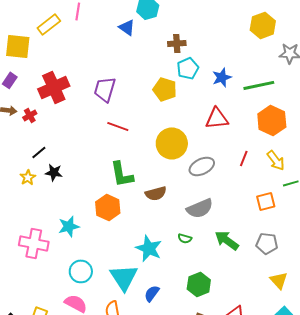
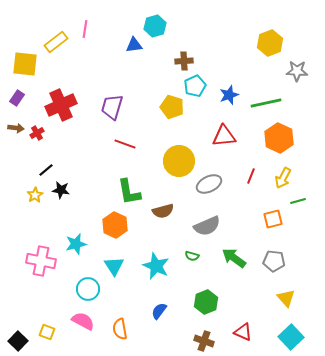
blue triangle: (127, 27) -> (134, 45), turned -42
yellow arrow: (276, 160) -> (283, 178), turned 65
cyan triangle: (124, 277) -> (114, 266), moved, size x0.7

